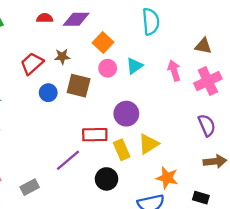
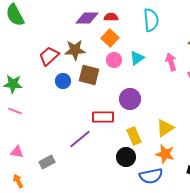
red semicircle: (45, 18) -> (111, 17), moved
brown star: (62, 57) -> (75, 50), size x1.5
yellow triangle: (148, 144) -> (165, 128), moved
yellow rectangle: (122, 150) -> (134, 136), moved
black circle: (106, 179) -> (126, 157), moved

